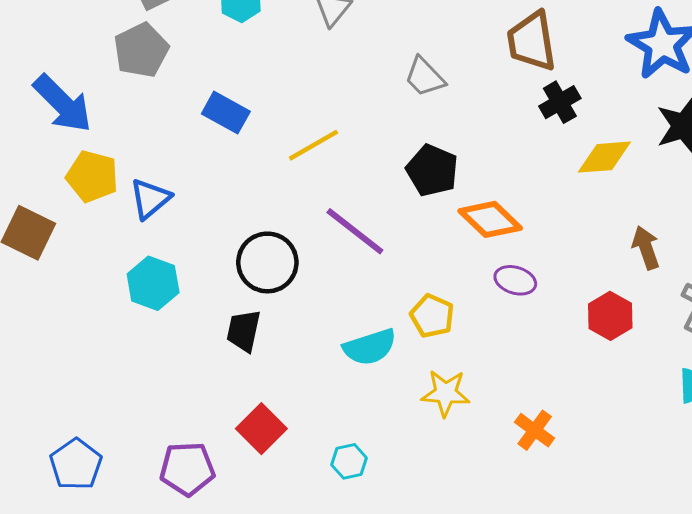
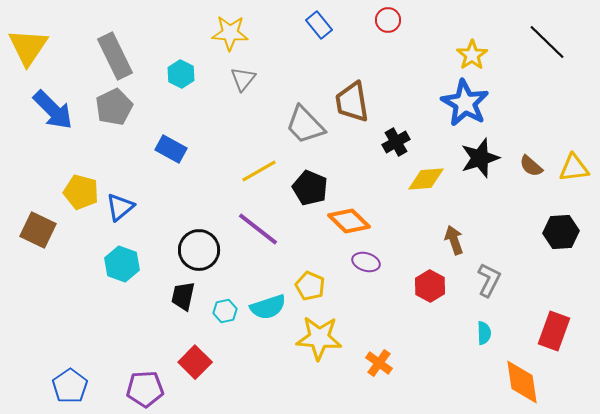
brown trapezoid: (532, 41) -> (352, 102), moved
gray trapezoid: (425, 77) -> (305, 125), size x1.4
blue arrow: (63, 104) -> (53, 110), moved
yellow line: (313, 145) -> (259, 171), moved
yellow star: (446, 393) -> (319, 338), size x1.4
cyan hexagon: (349, 461) -> (225, 311), moved

